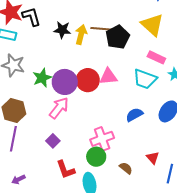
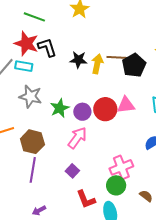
purple circle: (65, 82) -> (82, 112), size x0.7

